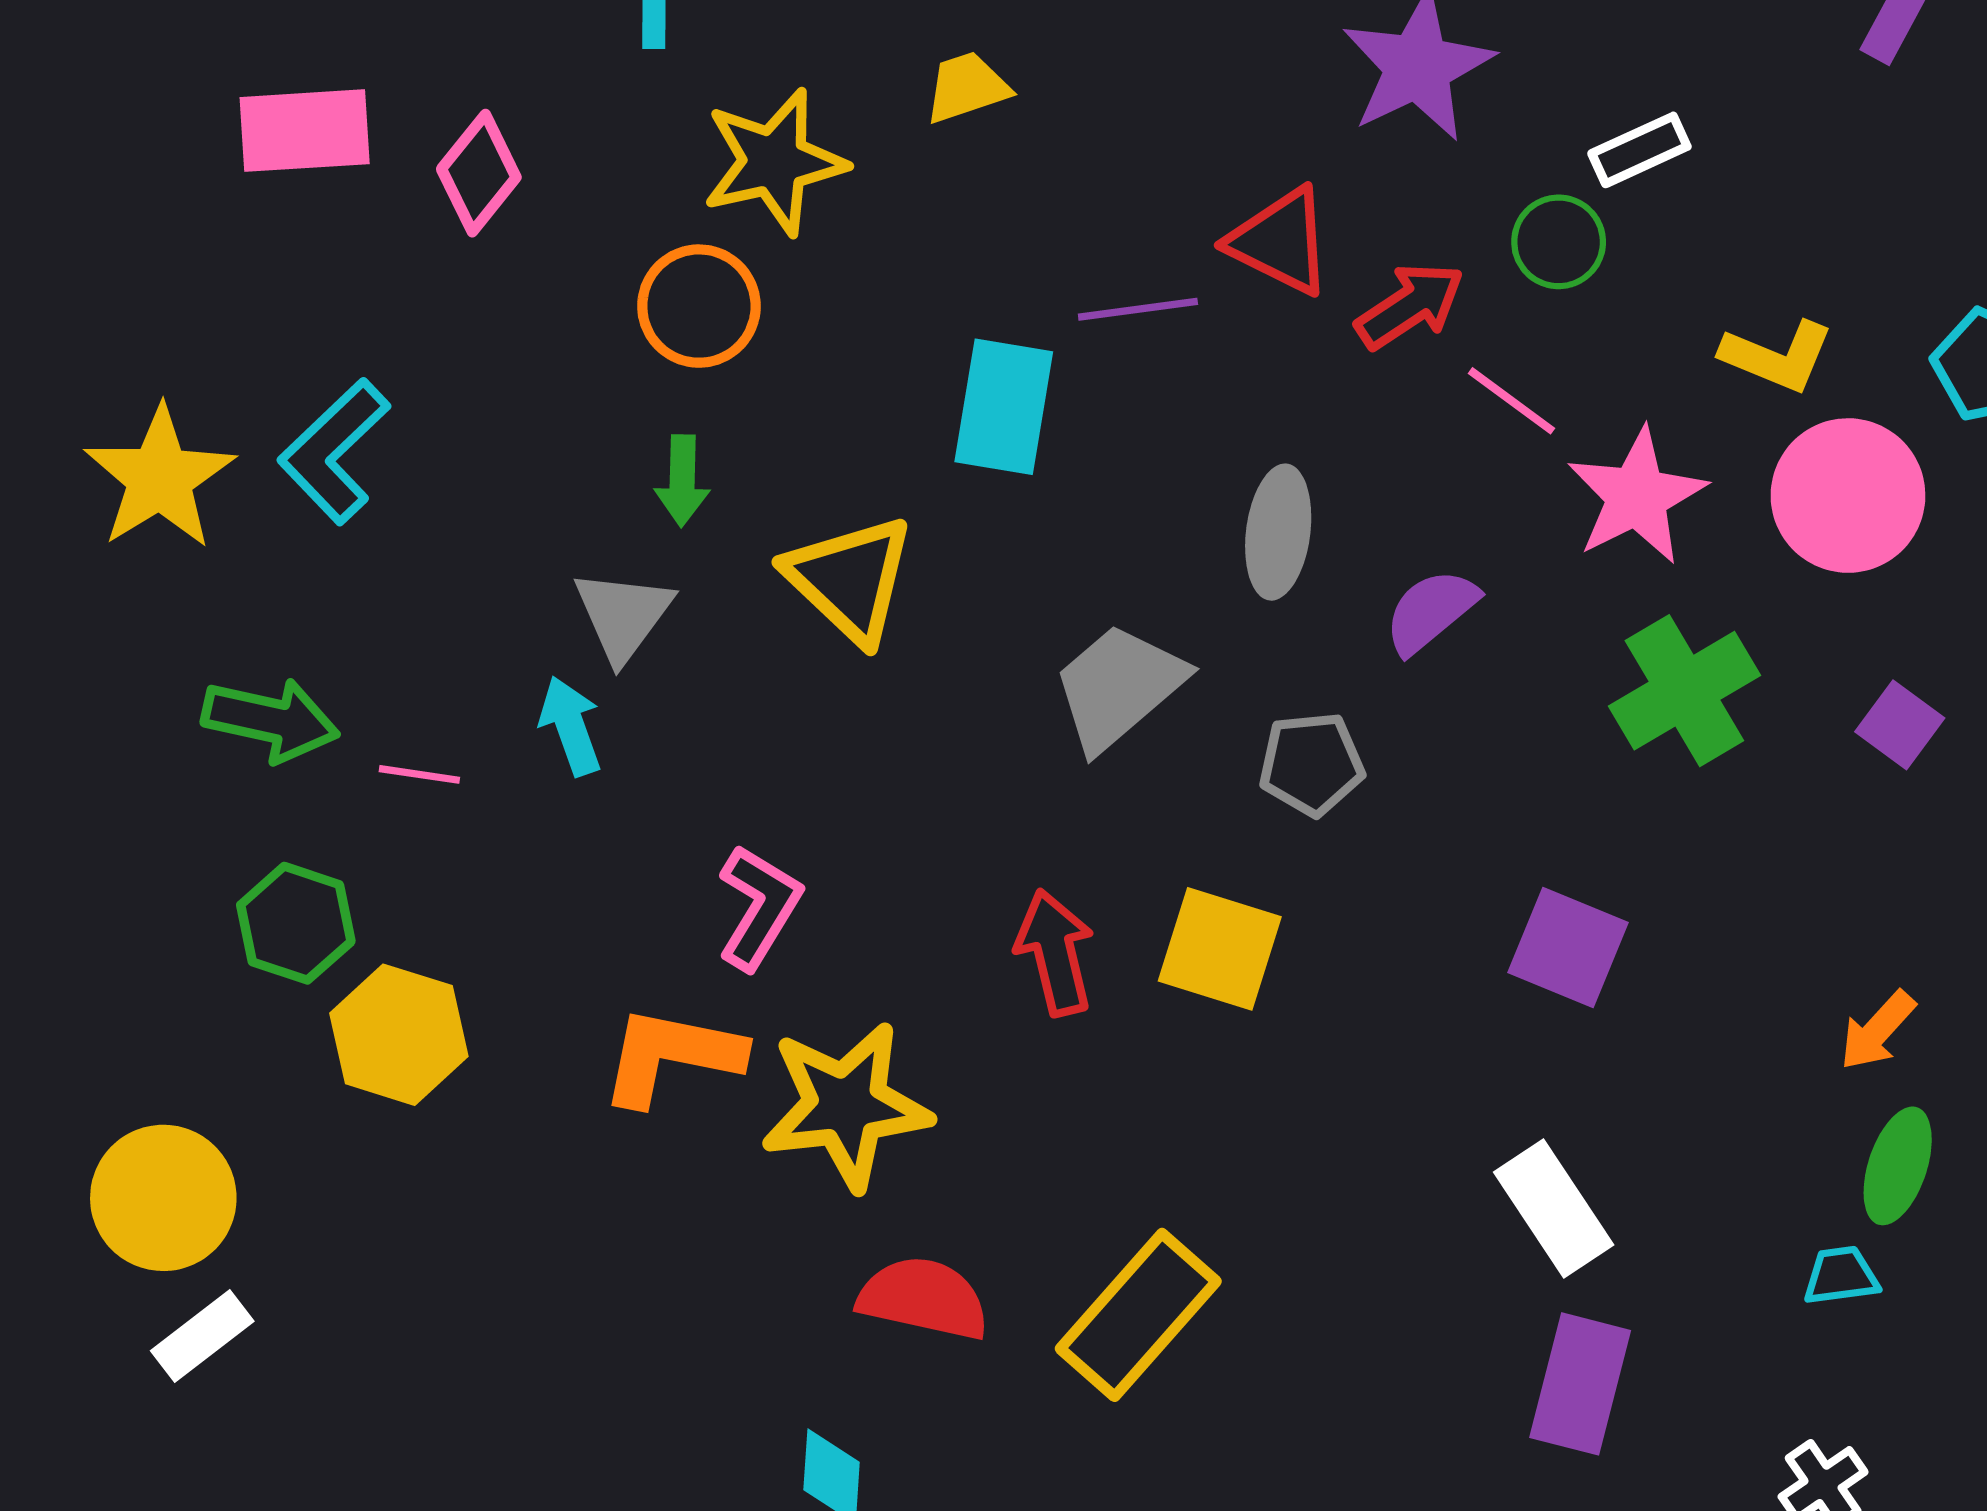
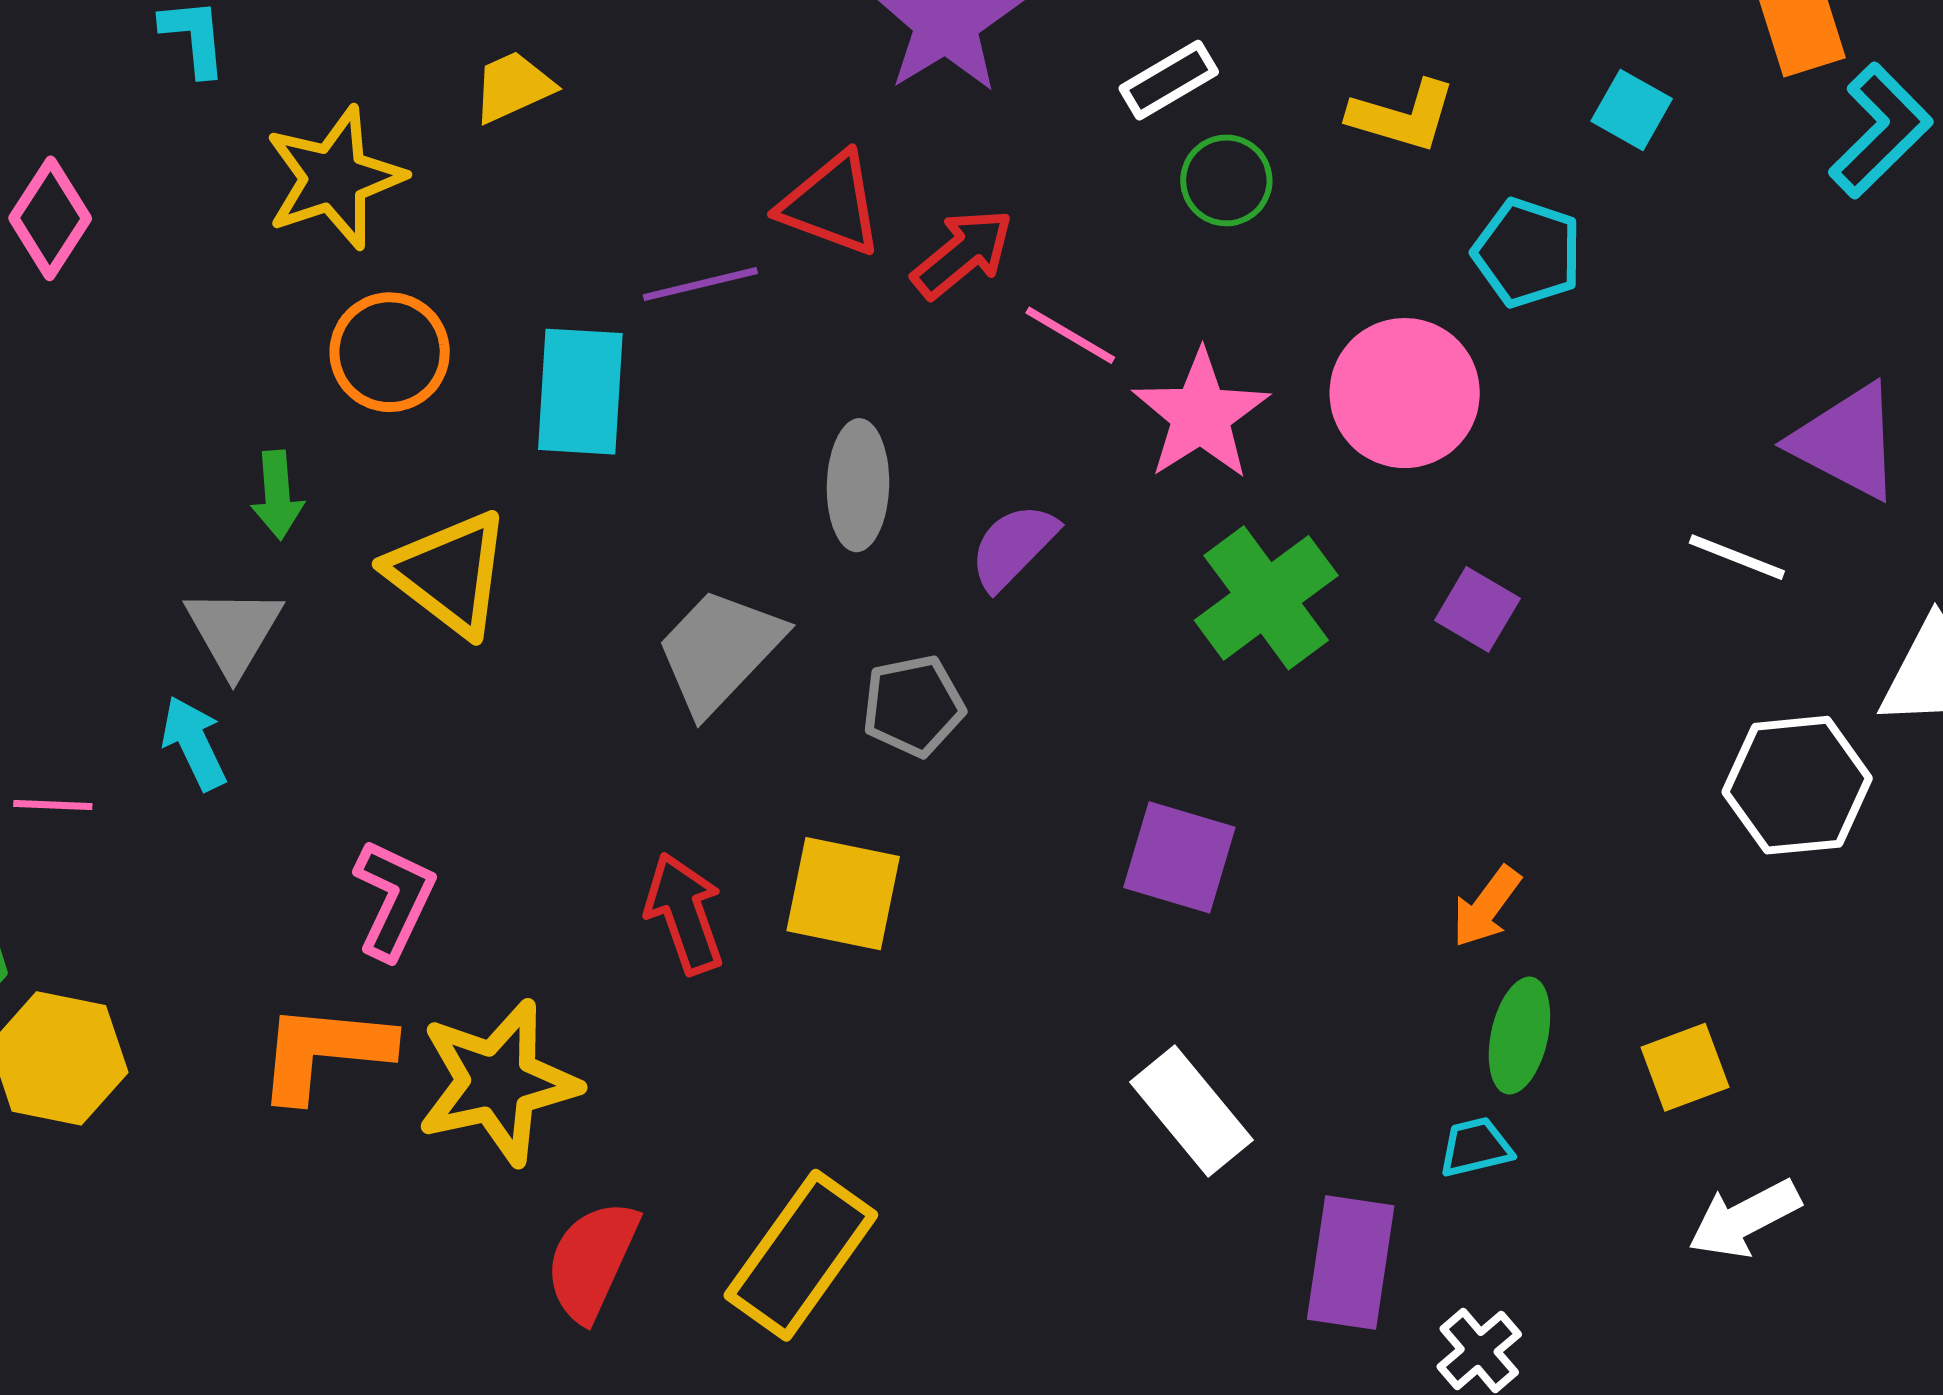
green circle: (1559, 242) -> (1226, 180), moved
orange circle: (699, 306) -> (390, 352), moved
yellow L-shape: (1777, 356) -> (1402, 116), moved
red semicircle: (923, 1298) -> (592, 1261), turned -72
purple rectangle: (1580, 1384) -> (1351, 1263), moved

